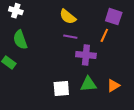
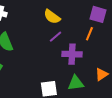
purple line: (70, 37) -> (56, 37), turned -48
orange triangle: (113, 86) -> (102, 74), moved

